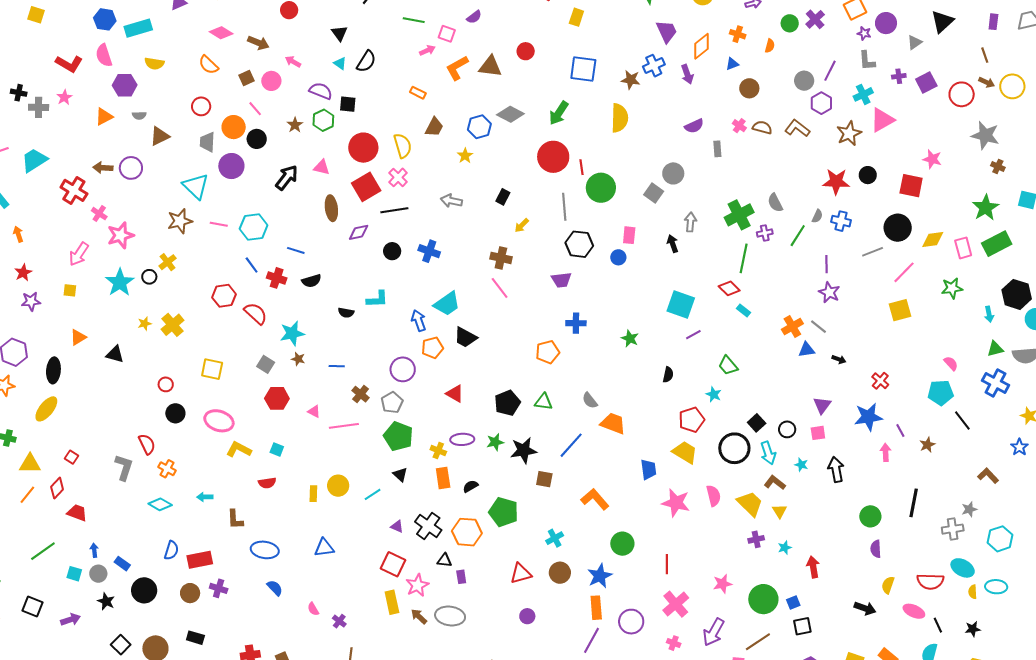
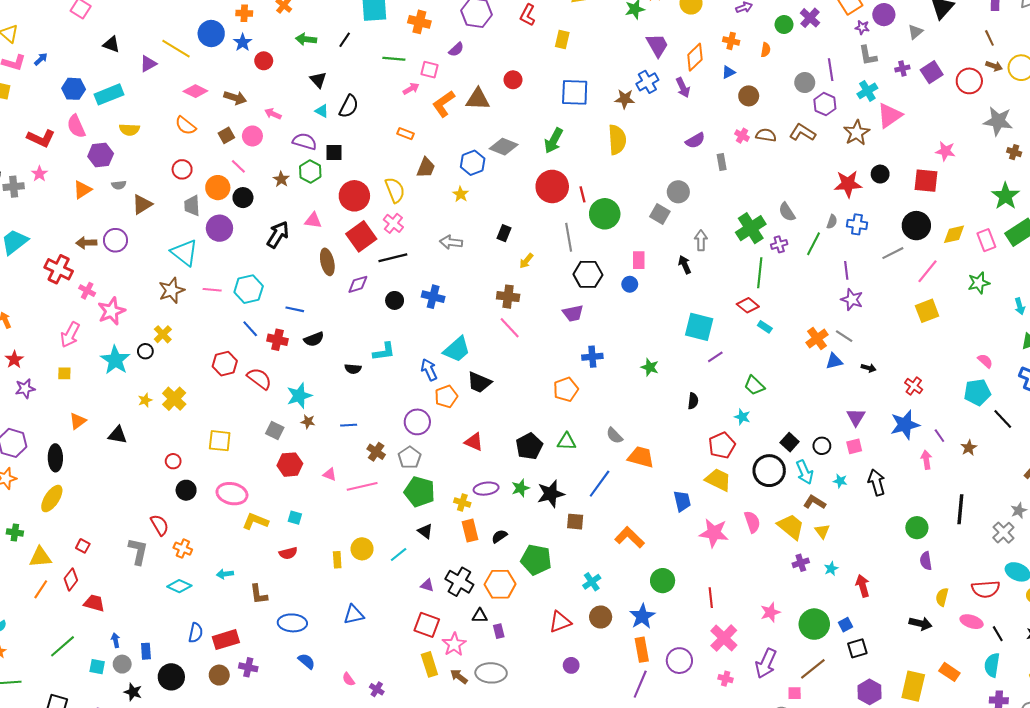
purple line: (830, 71) -> (831, 70), turned -30
gray cross: (953, 529) -> (1003, 533), turned -30
blue rectangle: (122, 564) -> (146, 651), turned 56

